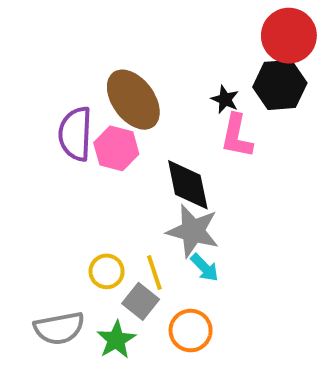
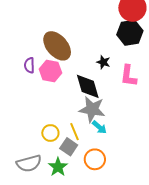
black star: (225, 99) -> (103, 62), moved
purple semicircle: (75, 134) -> (29, 65), size x0.6
pink L-shape: (237, 136) -> (129, 76), moved

